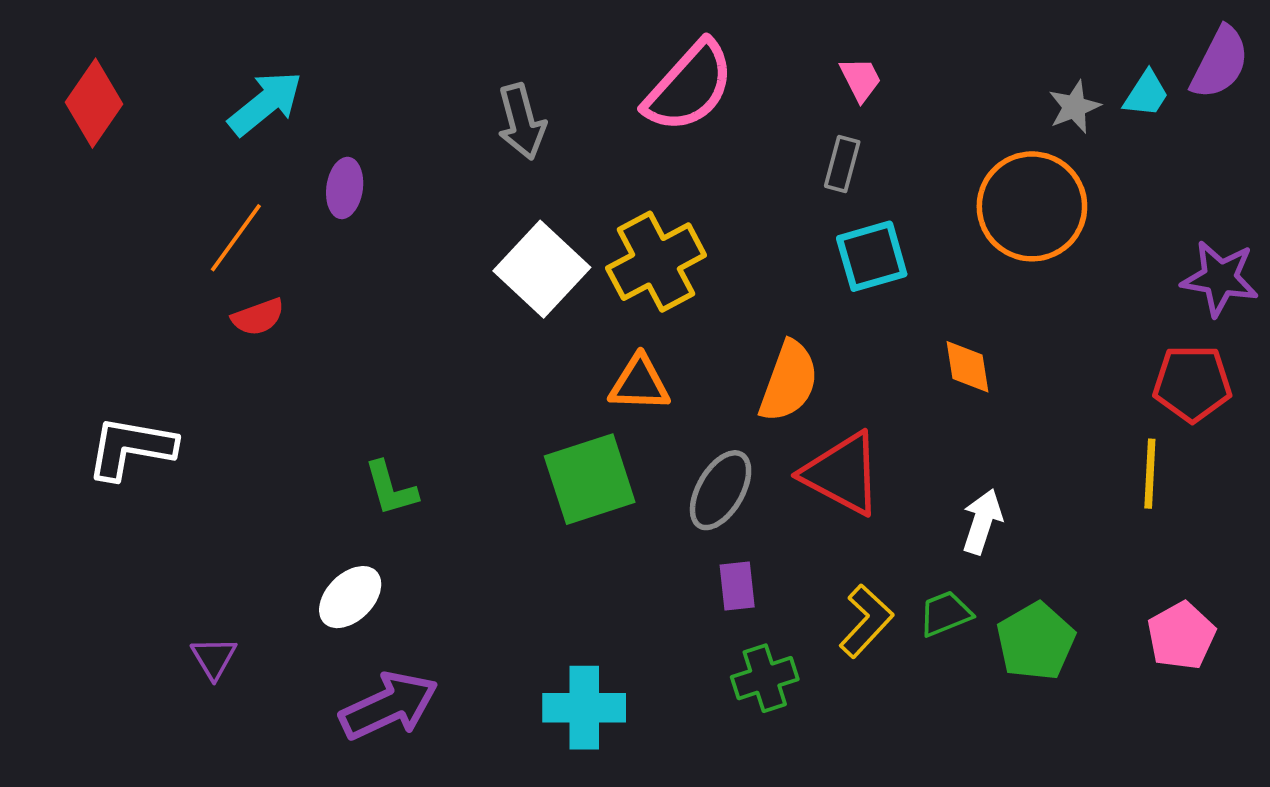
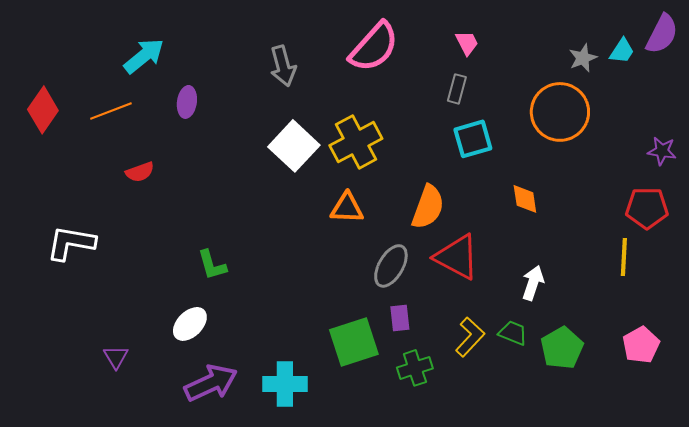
red diamond: (94, 103) -> (43, 110), moved
orange line: (236, 238) -> (111, 111), moved, turned 33
purple star: (1220, 278) -> (662, 151), size x0.7
green square: (590, 479) -> (354, 342), moved
green trapezoid: (945, 614) -> (513, 333), turned 44
cyan cross: (584, 708) -> (285, 384), moved

